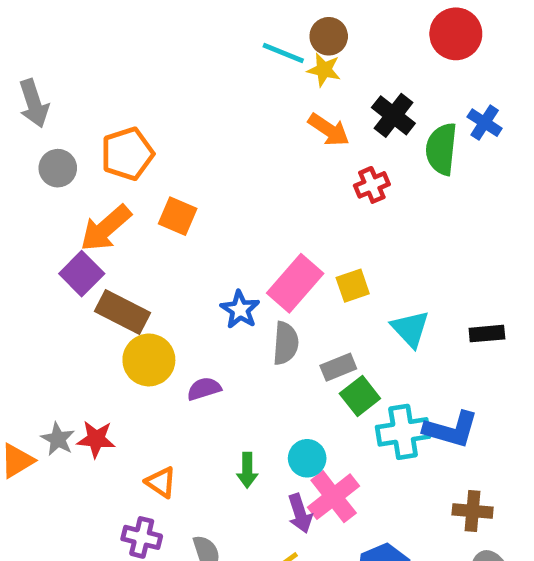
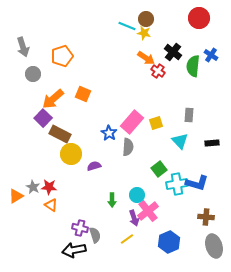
orange pentagon: (127, 154) -> (62, 56), moved
red cross: (372, 185) -> (158, 71), moved, turned -32
gray rectangle: (338, 367) -> (189, 115), moved, turned -64
orange triangle: (161, 482) -> (51, 205), moved
purple cross: (142, 537) -> (80, 228), moved

